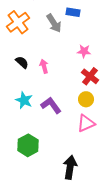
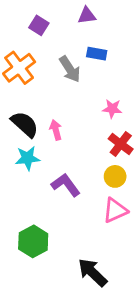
black semicircle: (22, 62) -> (25, 124), size x1.5
cyan star: (24, 100) -> (28, 158), moved, turned -30
black arrow: (70, 167) -> (92, 272), turned -55

